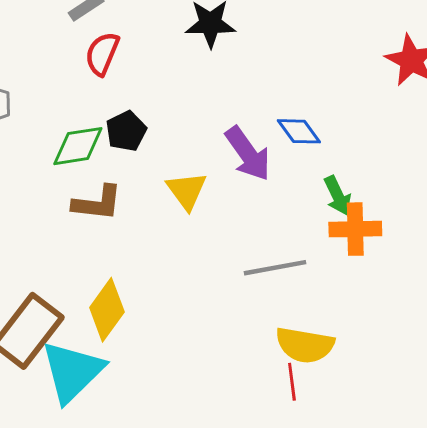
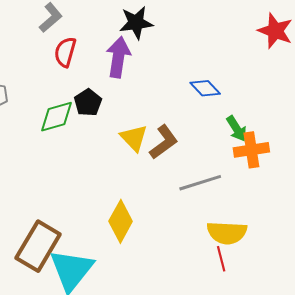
purple arrow: (248, 154) -> (118, 57), moved, turned -129
brown L-shape: (97, 203) -> (164, 142), moved, turned -36
yellow diamond: (107, 310) -> (121, 221), moved

